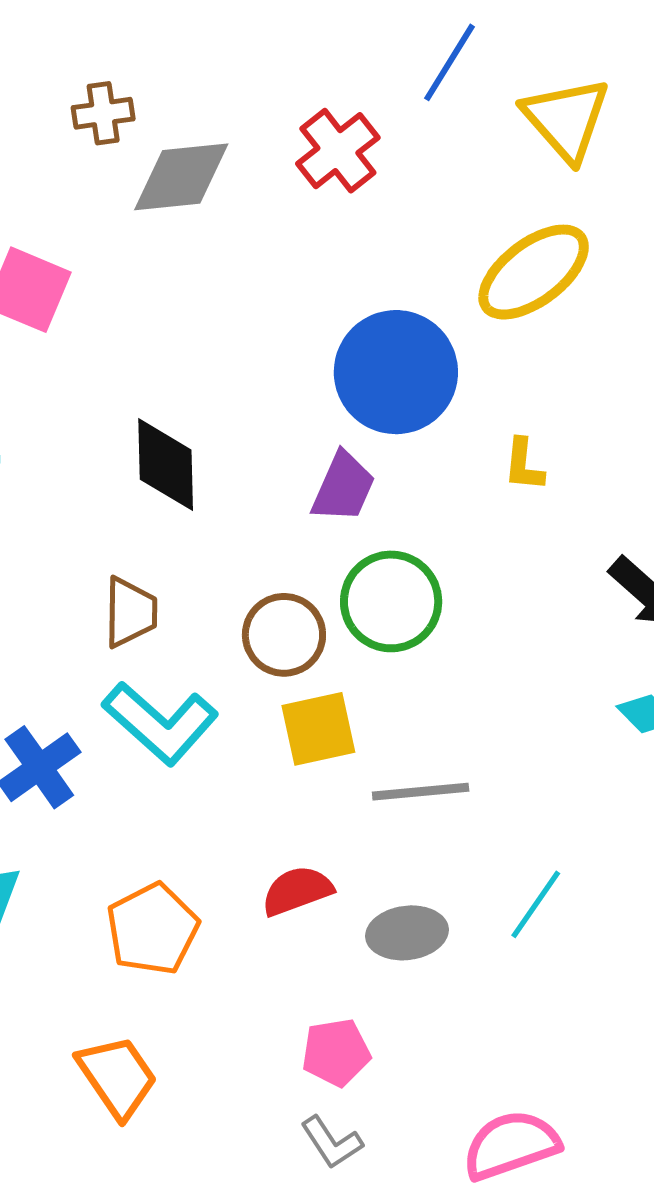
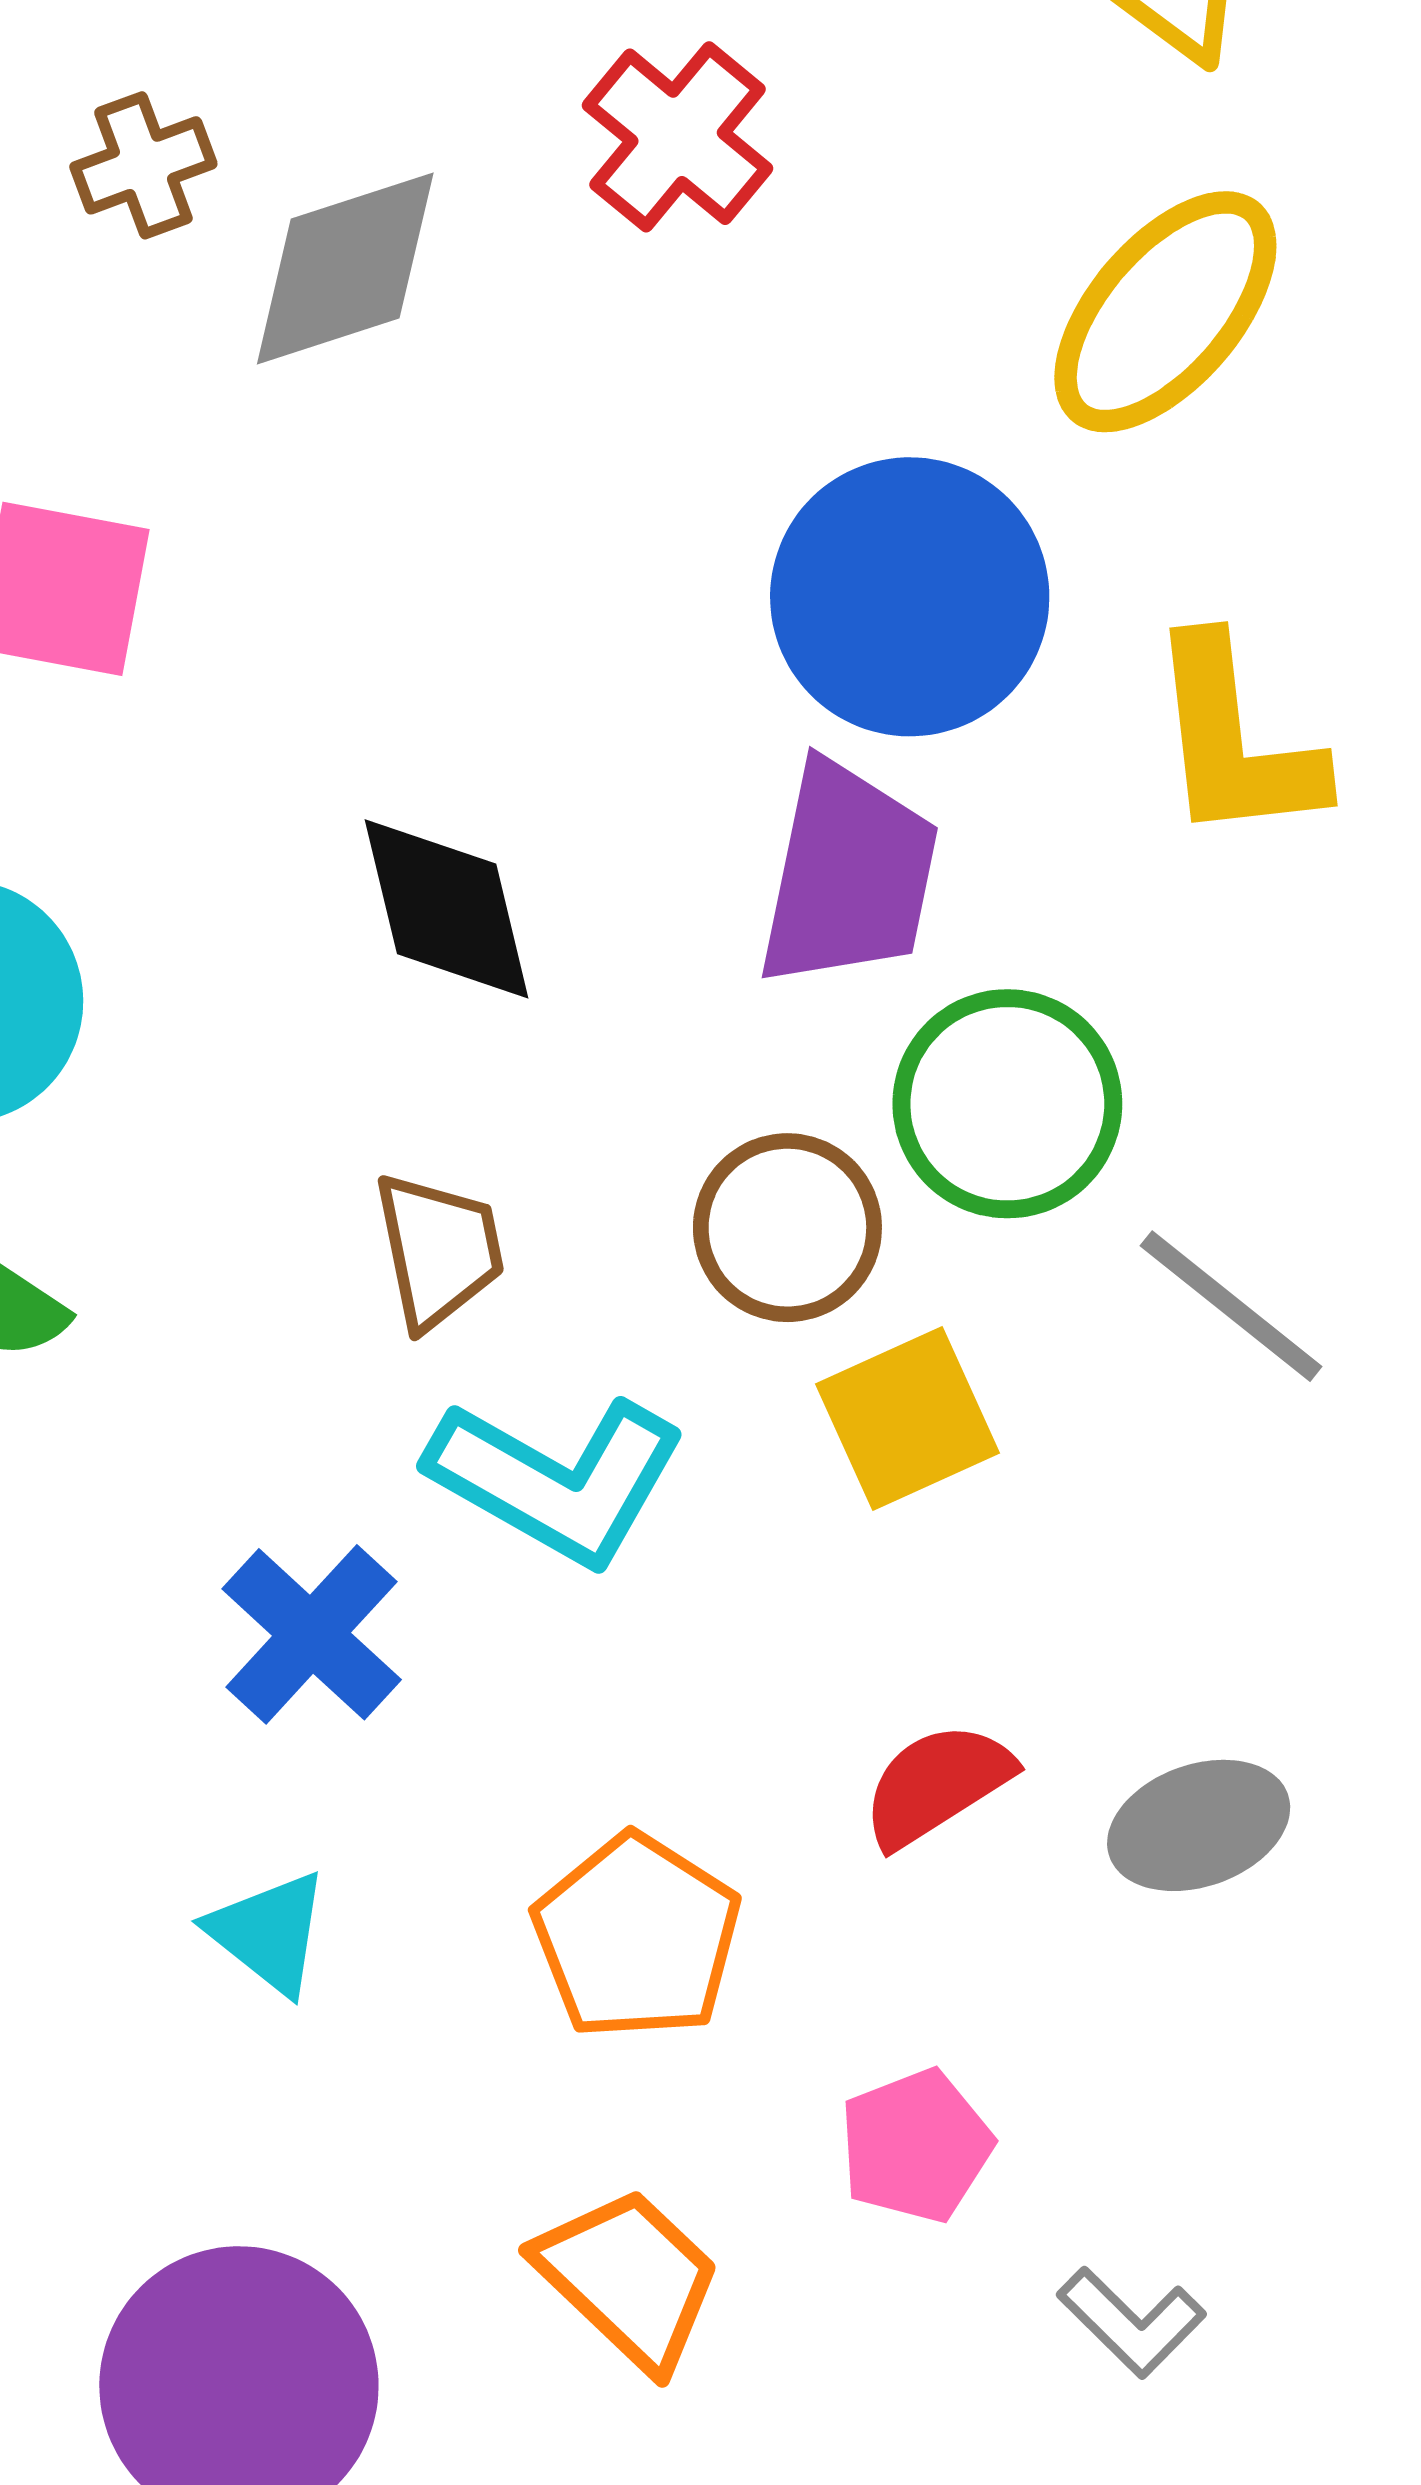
yellow L-shape: (524, 465) -> (1235, 741), size x1.8
purple trapezoid: (343, 487) -> (848, 875), size x1.4
gray line: (421, 792) -> (1231, 1306), moved, turned 56
pink pentagon: (336, 1052) -> (916, 2146), moved

